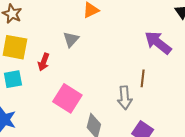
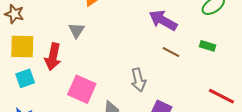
red arrow: (44, 62) -> (53, 57), size x1.5
brown line: (143, 78) -> (171, 52), moved, turned -60

